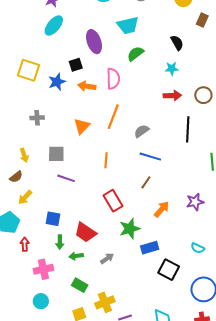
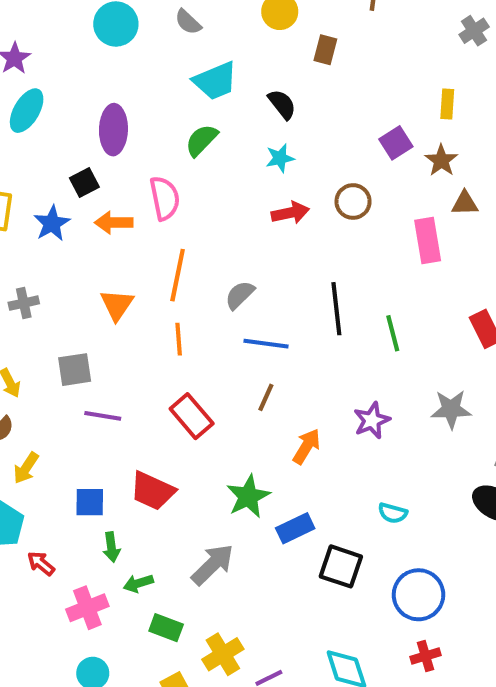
cyan trapezoid: (128, 25) -> (215, 81), moved
purple ellipse: (94, 42) -> (113, 130), turned 30
black line: (188, 129) -> (336, 309), moved
orange line: (106, 160) -> (179, 339), moved
red rectangle: (113, 201) -> (192, 416), moved
red trapezoid: (85, 232) -> (153, 491), moved
red arrow: (25, 244) -> (41, 563), turned -40
green arrow: (76, 256) -> (138, 583), moved
gray arrow: (107, 258) -> (213, 565), size x1.6

